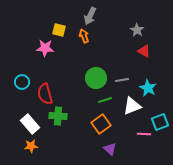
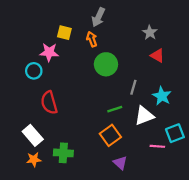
green circle: (96, 78) -> (106, 64), moved
gray line: (122, 80) -> (133, 87), turned -64
cyan circle: (22, 82) -> (34, 71), moved
green cross: (58, 116) -> (63, 153), moved

